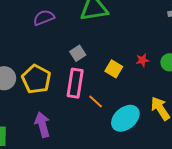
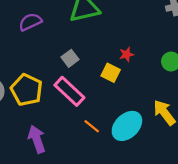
red star: (142, 60) -> (126, 54), moved
pink rectangle: (75, 83) -> (69, 91), turned -52
orange line: (96, 102) -> (92, 126), moved

